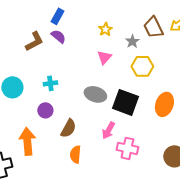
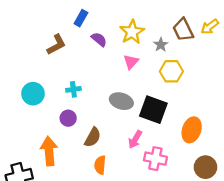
yellow star: (105, 29) -> (132, 32), size x1.6
purple semicircle: (58, 36) -> (99, 39), moved
orange ellipse: (164, 104) -> (192, 130), moved

